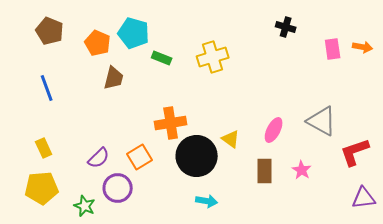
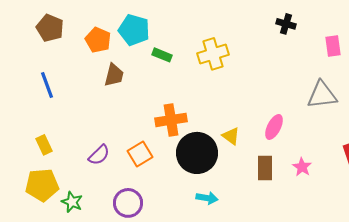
gray triangle: (322, 121) -> (322, 95), moved, turned -36
purple circle: (118, 188) -> (128, 203), moved
green star: (85, 206) -> (72, 202), moved

